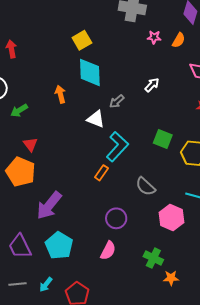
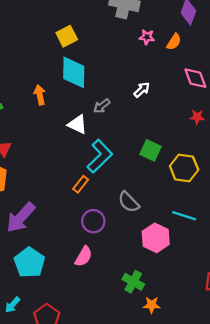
purple circle: (116, 218) -> (93, 221), moved
pink semicircle: (108, 251) -> (84, 256), moved

